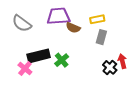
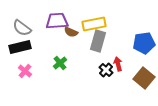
yellow rectangle: (97, 19) -> (94, 24), size x1.6
gray rectangle: (101, 37) -> (98, 41), size x1.5
black rectangle: (39, 56) -> (20, 47), moved

